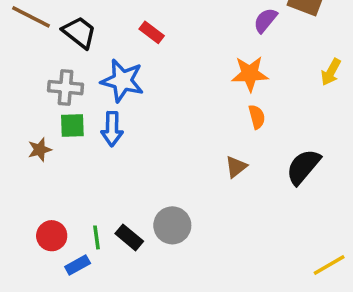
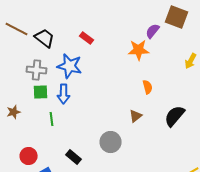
orange star: (250, 74) -> (139, 50), moved
brown star: (40, 150) -> (14, 112), moved
gray circle: (172, 225) -> (111, 142), moved
green line: (96, 237) -> (52, 119), moved

